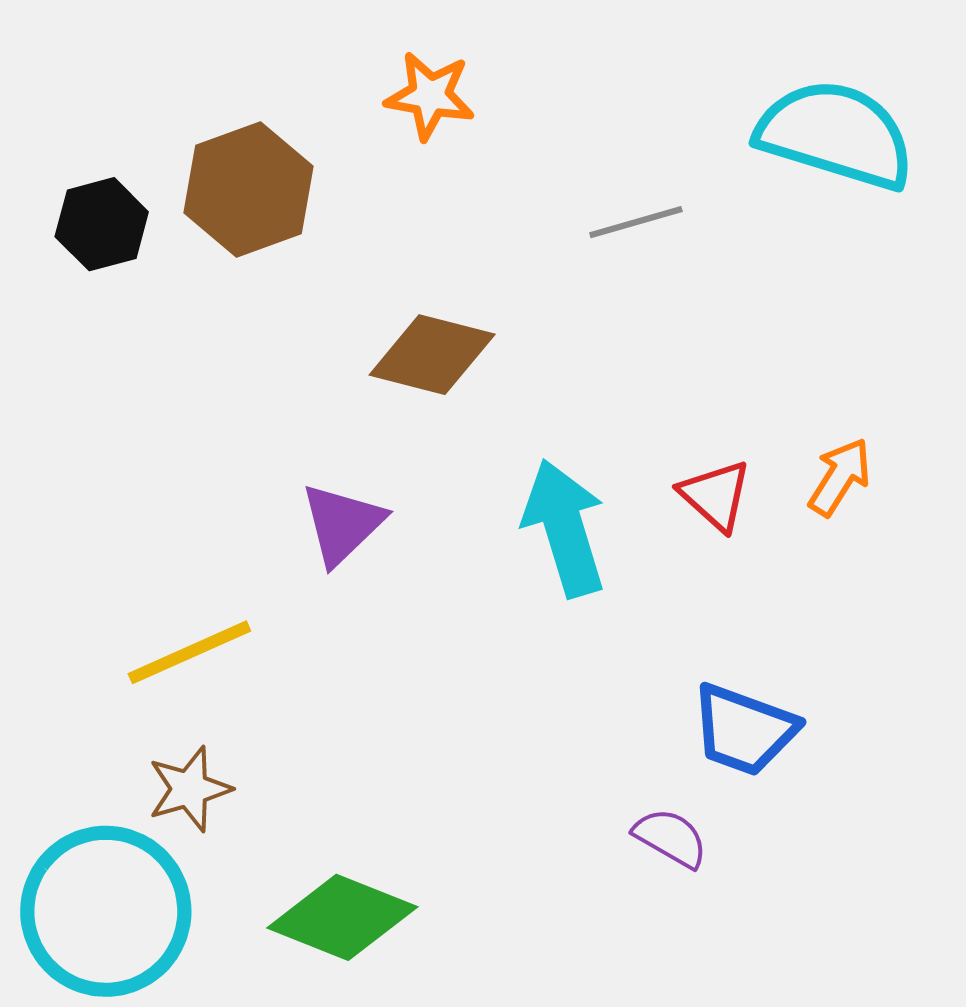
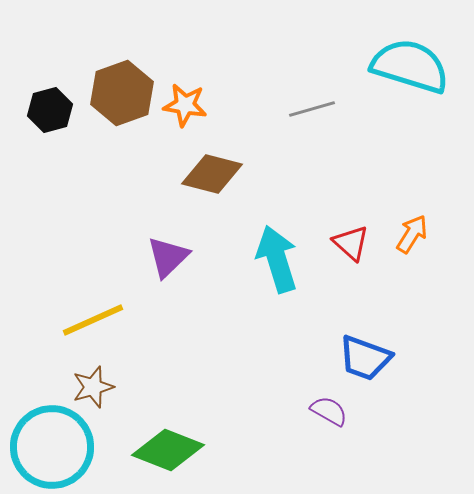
orange star: (430, 96) -> (185, 105), moved

